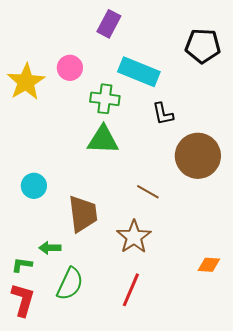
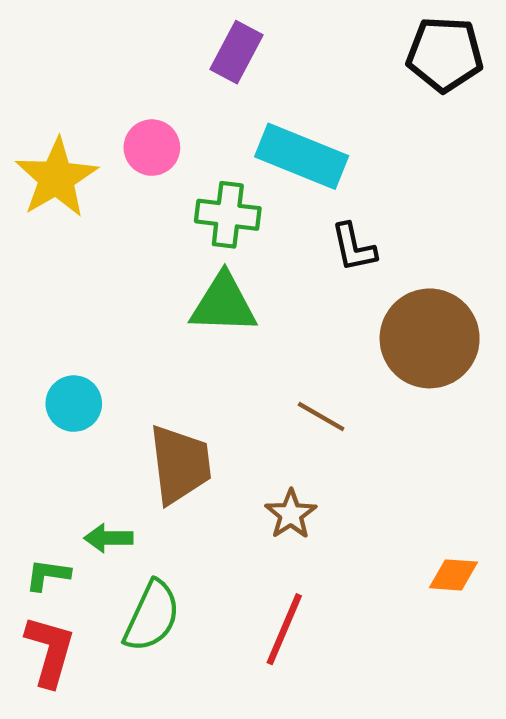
black pentagon: (203, 46) -> (445, 54), moved
brown star: (134, 237) -> (291, 514), size x0.7

